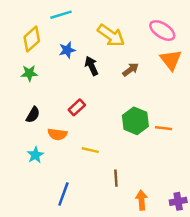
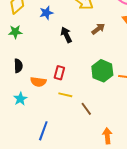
black arrow: (92, 66) -> (66, 35), moved
red rectangle: (77, 107) -> (59, 73), moved, turned -32
black semicircle: (33, 115) -> (18, 66), turned -32
brown line: (116, 178) -> (86, 109), moved, turned -32

